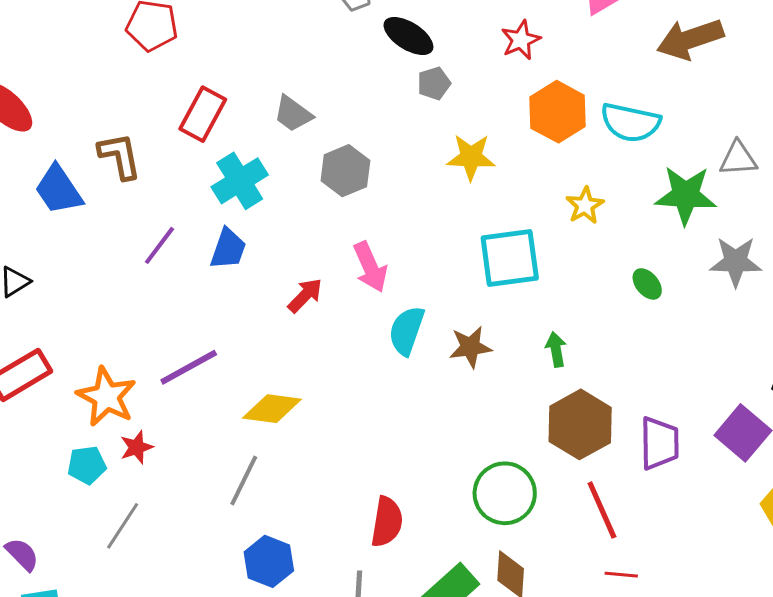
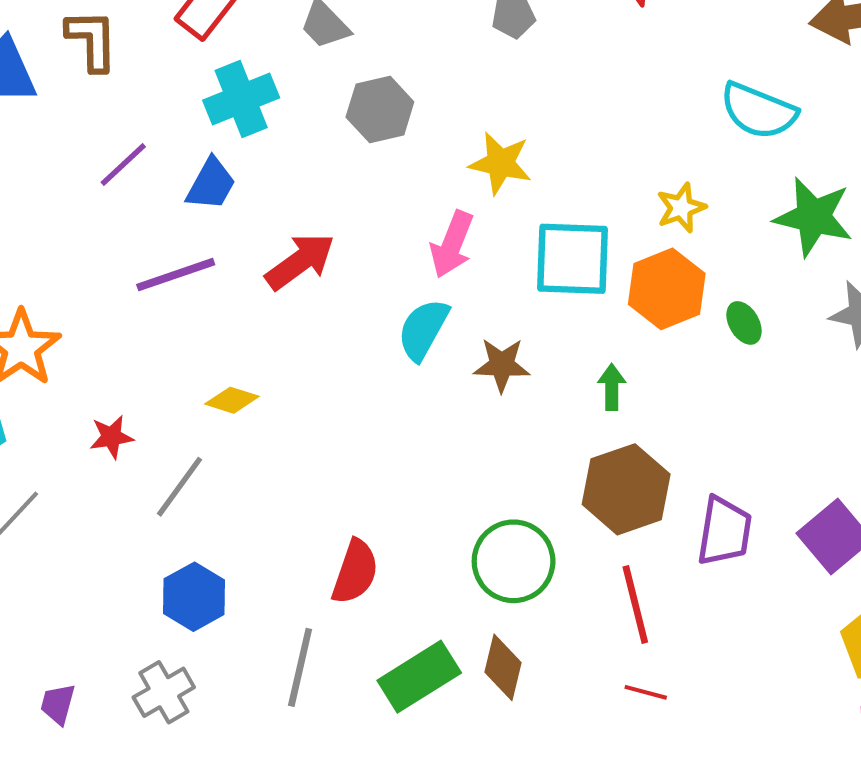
orange hexagon: (558, 112) -> (667, 289), moved
yellow star: (471, 157) -> (500, 163), moved
pink arrow: (370, 267) -> (452, 244), moved, turned 36
red arrow: (305, 295) -> (300, 261), size x1.4
purple line: (189, 367) -> (176, 275), moved
yellow diamond: (272, 409) -> (232, 400), size x0.7
red star: (137, 447) -> (111, 437), moved

